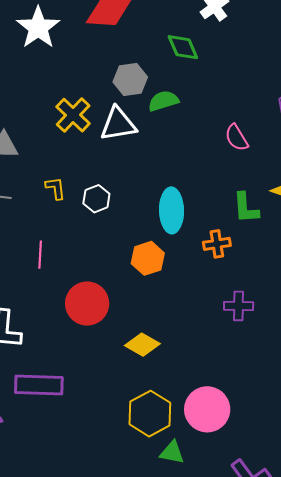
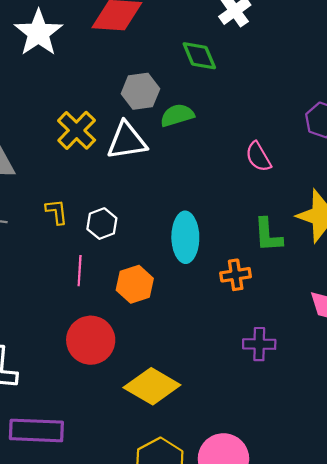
pink line: (40, 255) -> (80, 271), moved
orange hexagon: (148, 258) -> (135, 284), moved
yellow diamond: (142, 345) -> (152, 386), size x1.4

